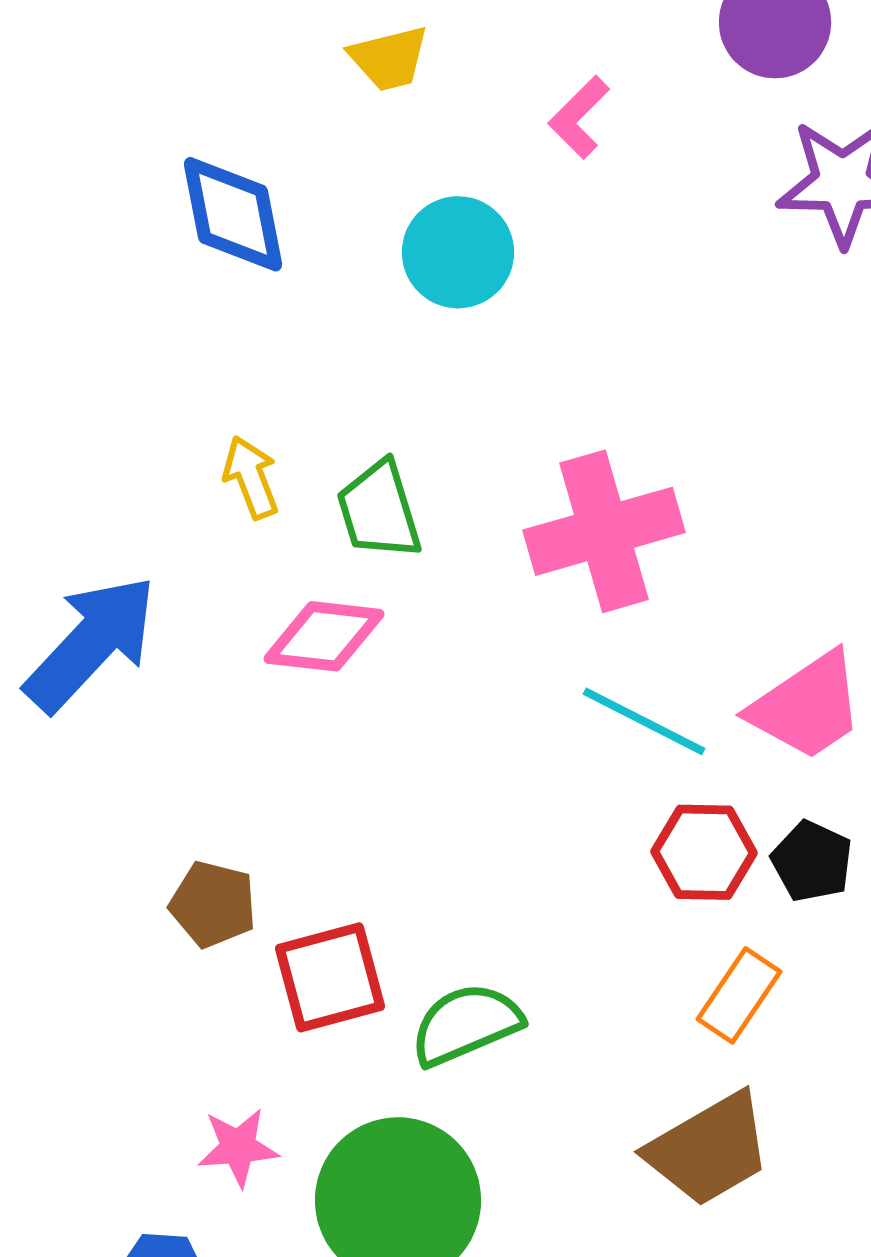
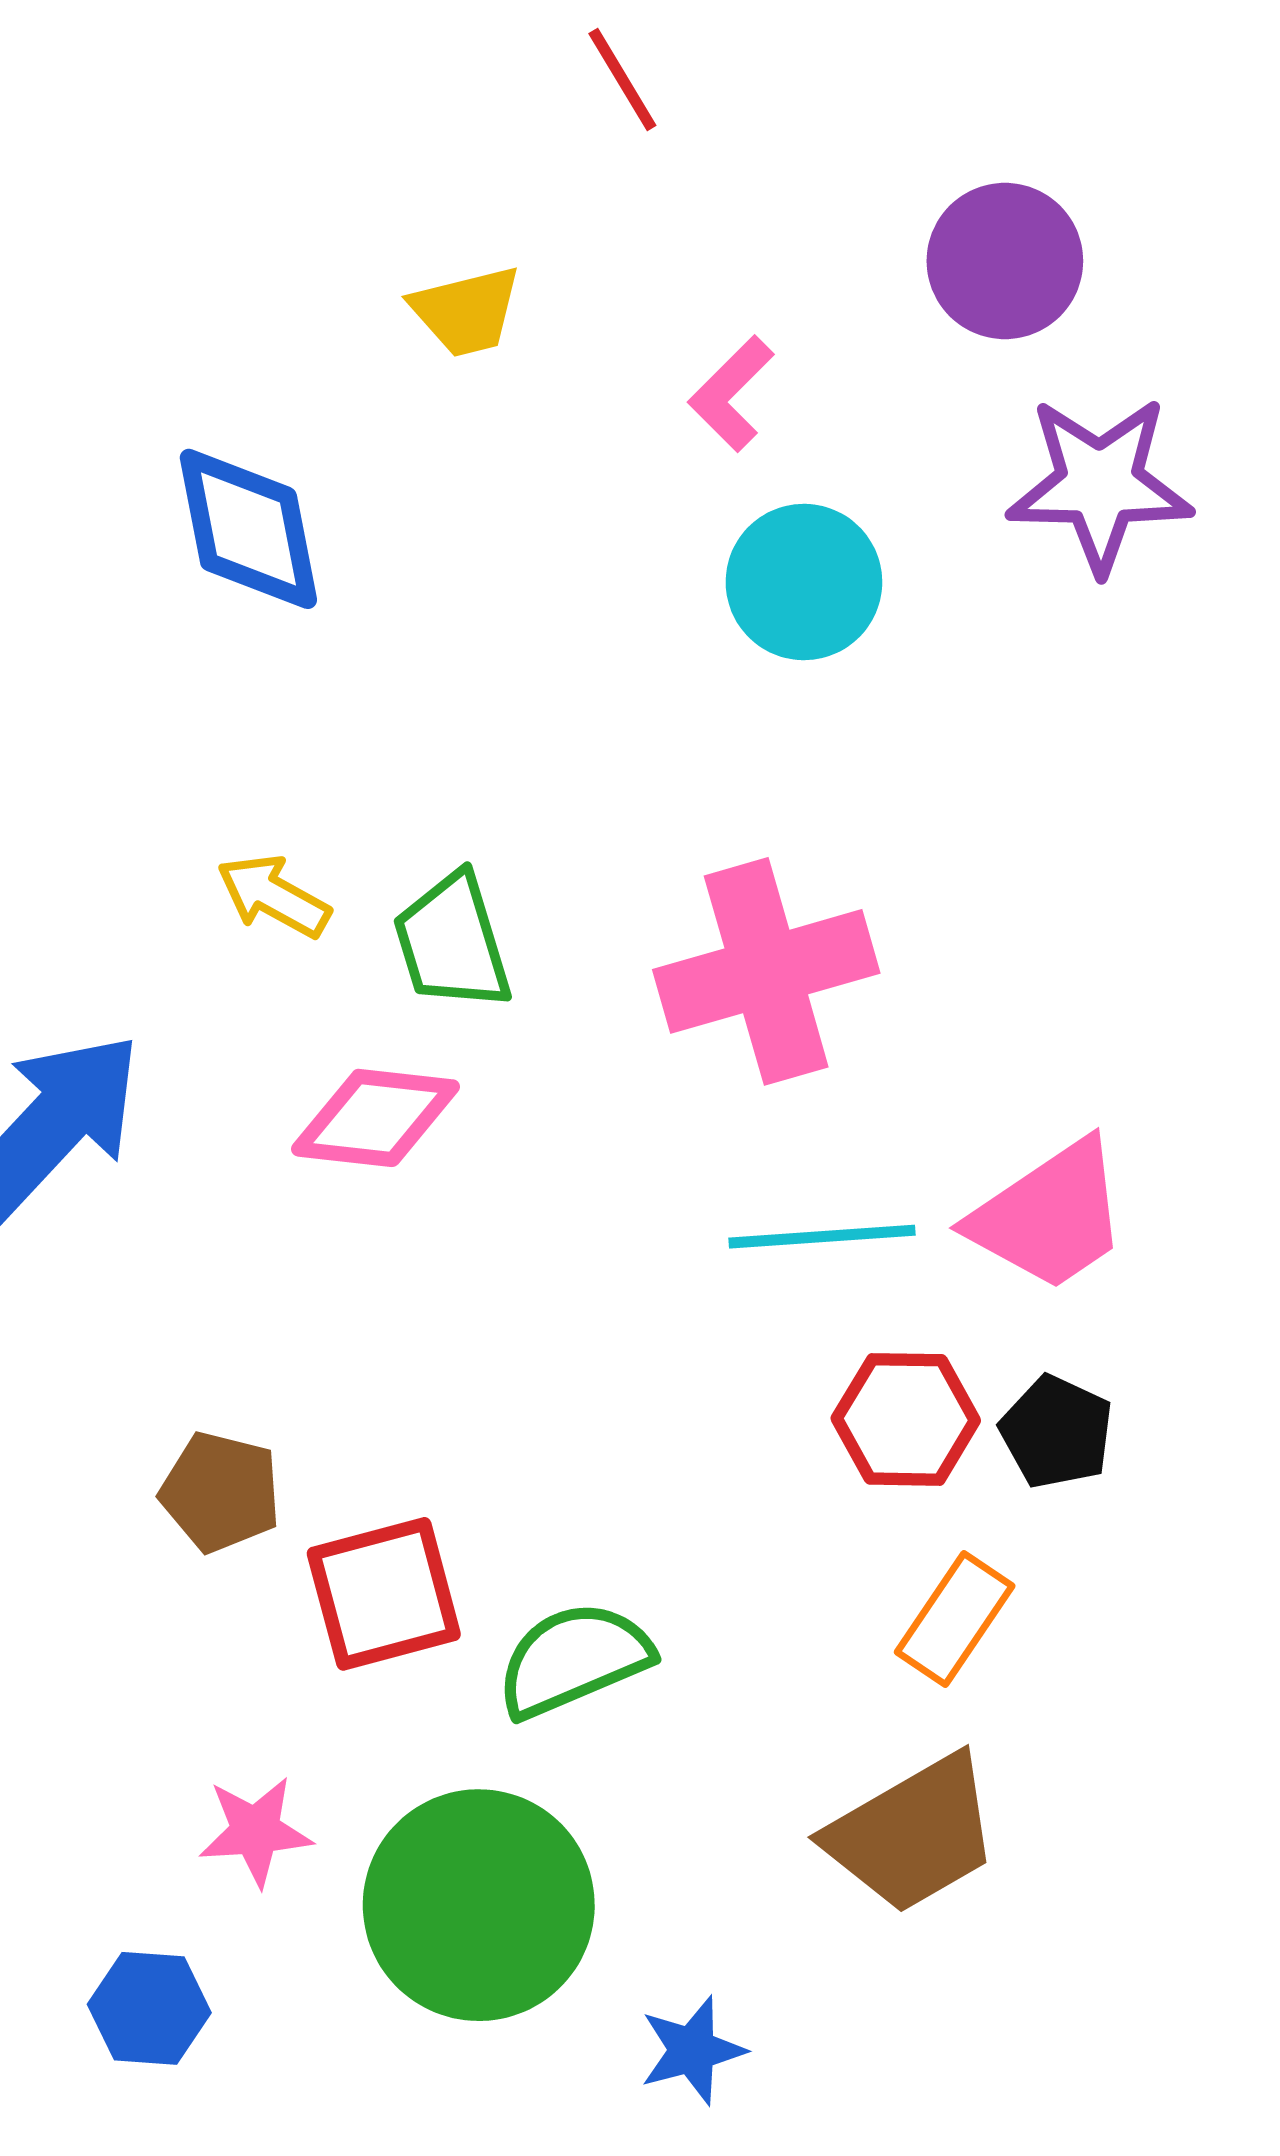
cyan circle: (458, 252) -> (804, 582), moved
yellow arrow: (251, 477) -> (274, 896), turned -40
cyan line: (644, 721) -> (822, 1237), turned -31

